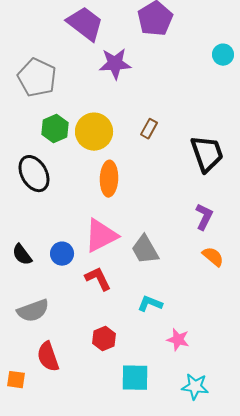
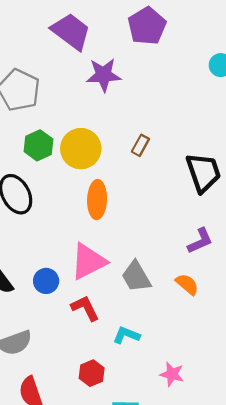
purple L-shape: (204, 217) -> (200, 241), turned 40
orange semicircle: (213, 257) -> (187, 284), moved
cyan L-shape: (150, 304) -> (126, 335), moved

